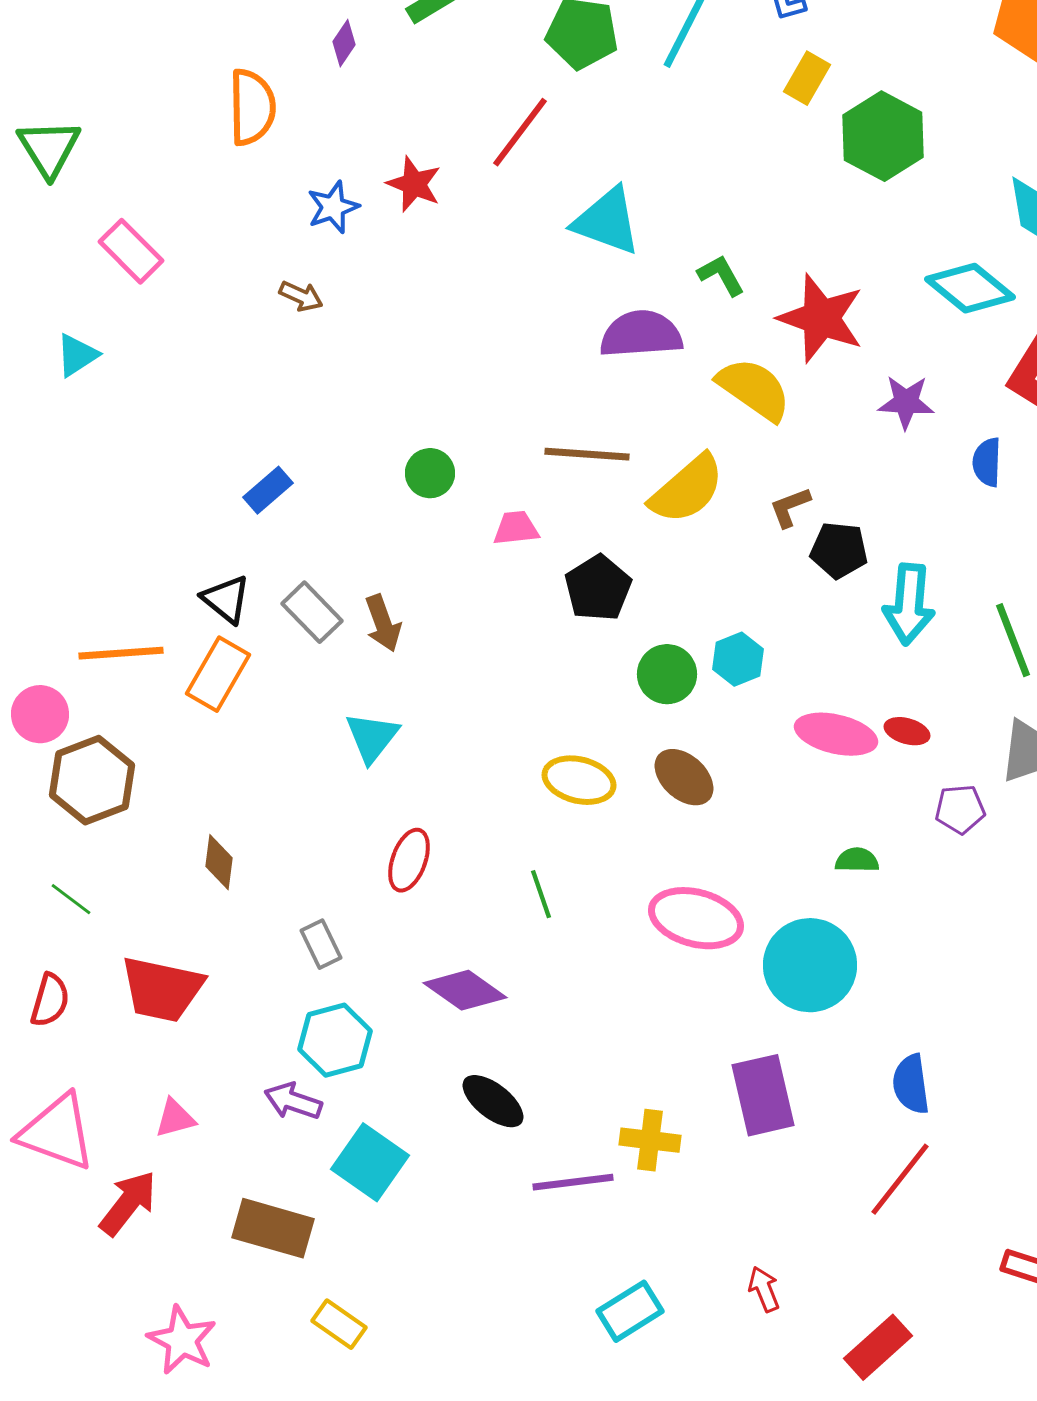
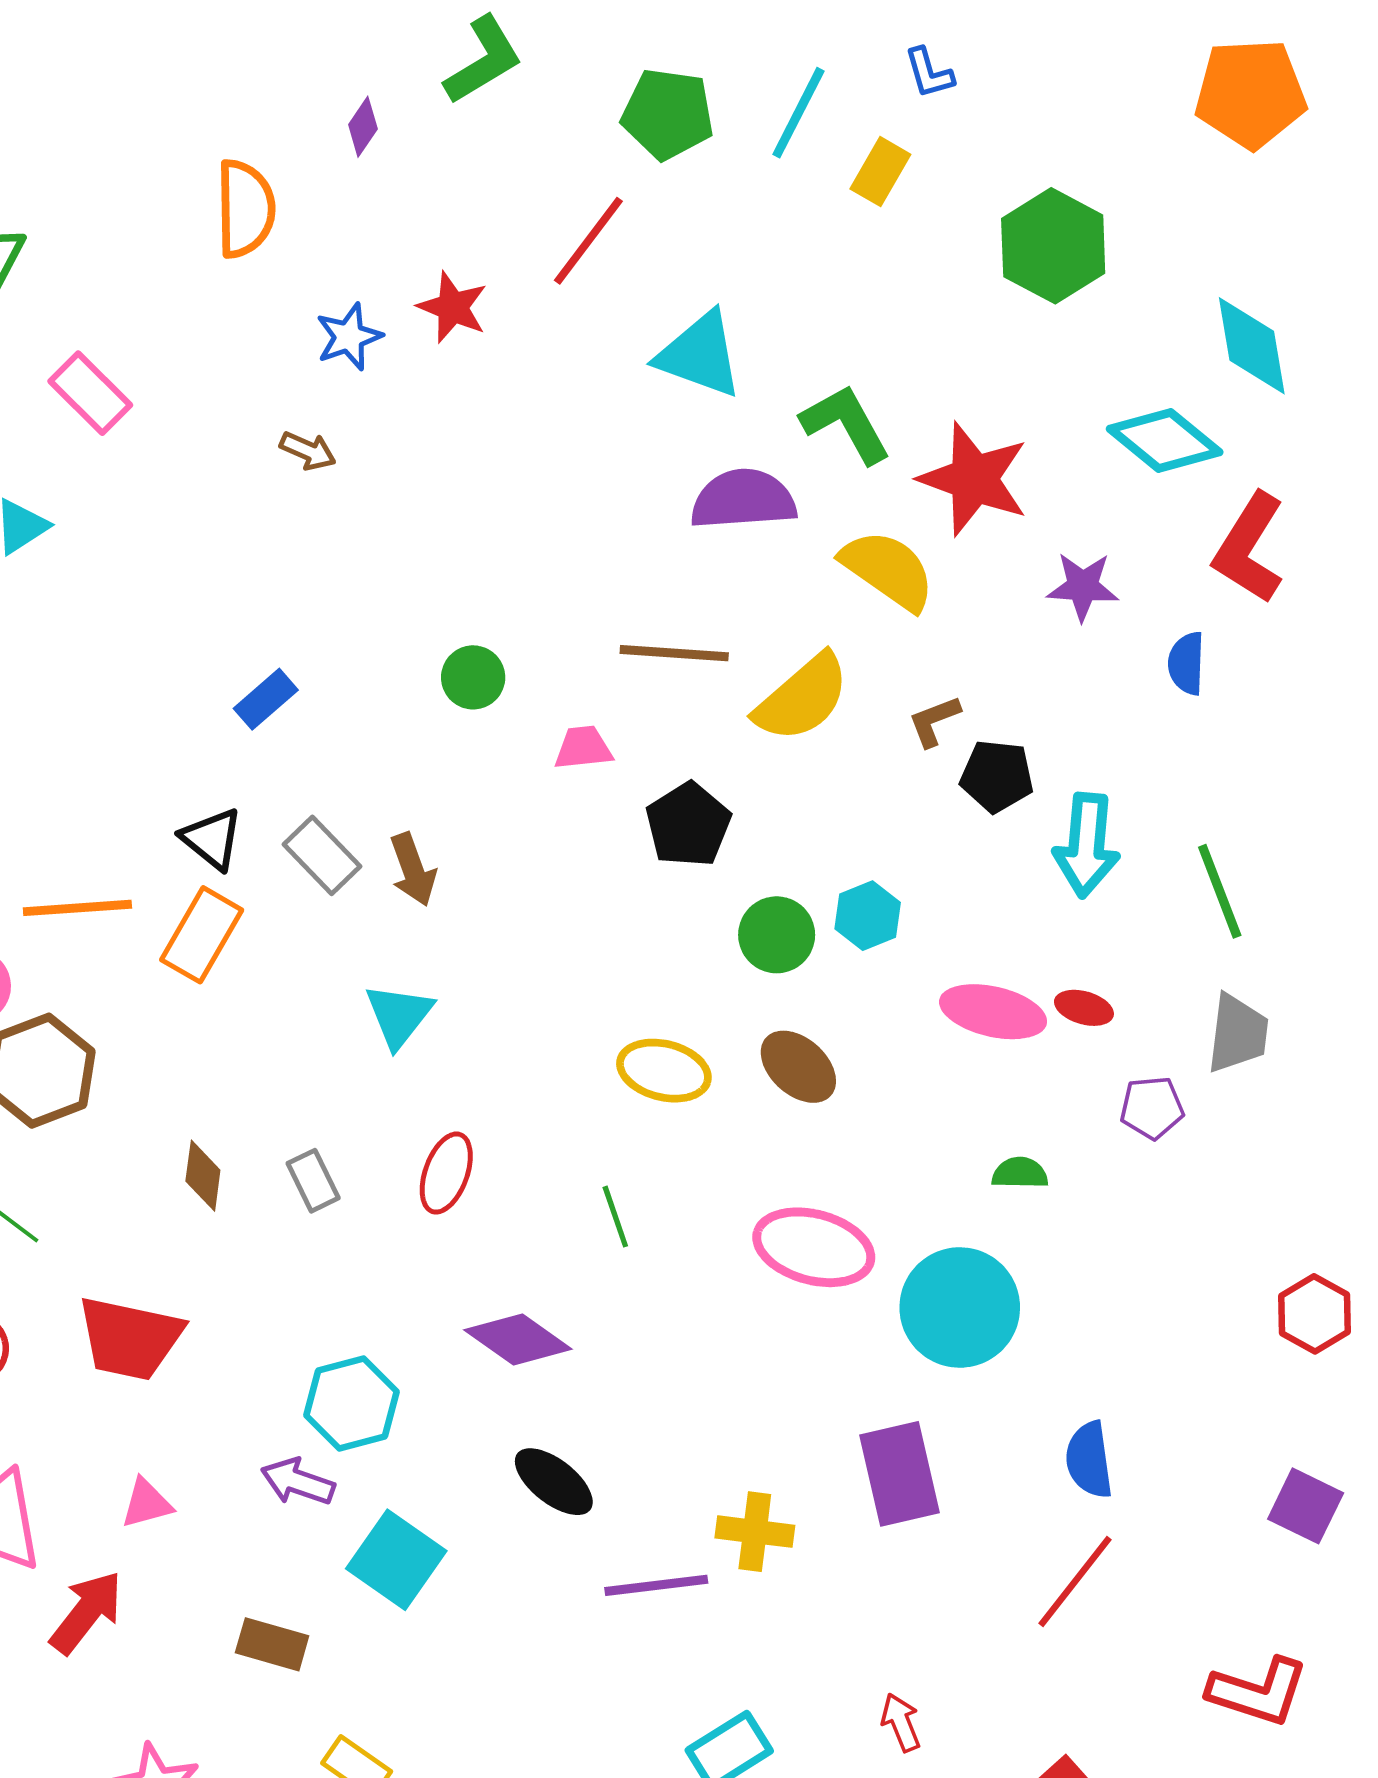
yellow rectangle: (807, 78) -> (880, 172), moved
green L-shape: (721, 275) -> (846, 424), size x1.5
gray rectangle: (321, 944) -> (313, 1181), moved
brown rectangle: (273, 1228) -> (272, 1644), size x0.7

